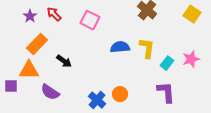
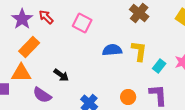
purple star: (30, 16) -> (22, 19), size x1.5
black arrow: (64, 61) -> (61, 75), moved
orange circle: (120, 94) -> (128, 97), moved

